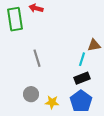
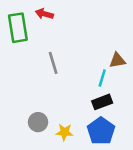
gray line: (37, 58) -> (53, 63), moved

